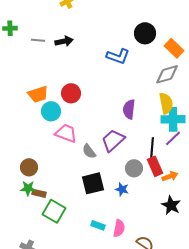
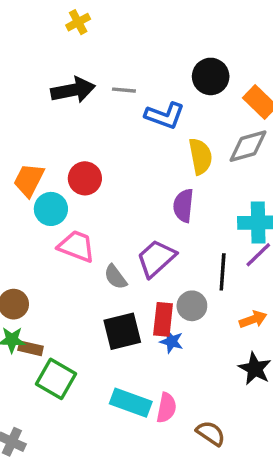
gray line: (38, 40) -> (124, 90), moved
black arrow: (64, 41) -> (73, 90), size x1.4
orange trapezoid: (38, 94) -> (29, 180), turned 135
yellow semicircle: (166, 103) -> (200, 156), moved
red rectangle: (155, 166) -> (163, 319), moved, turned 30
cyan rectangle: (98, 225) -> (131, 403), size x1.6

